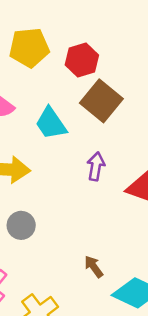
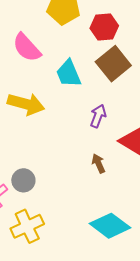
gray circle: (21, 225) -> (23, 180), moved
brown arrow: (94, 267) -> (98, 164), moved

